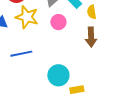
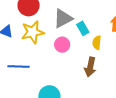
yellow star: (27, 17) -> (33, 32), turned 30

